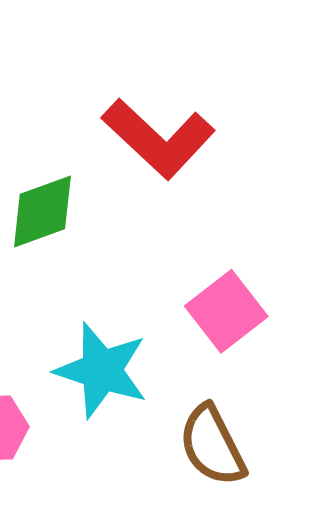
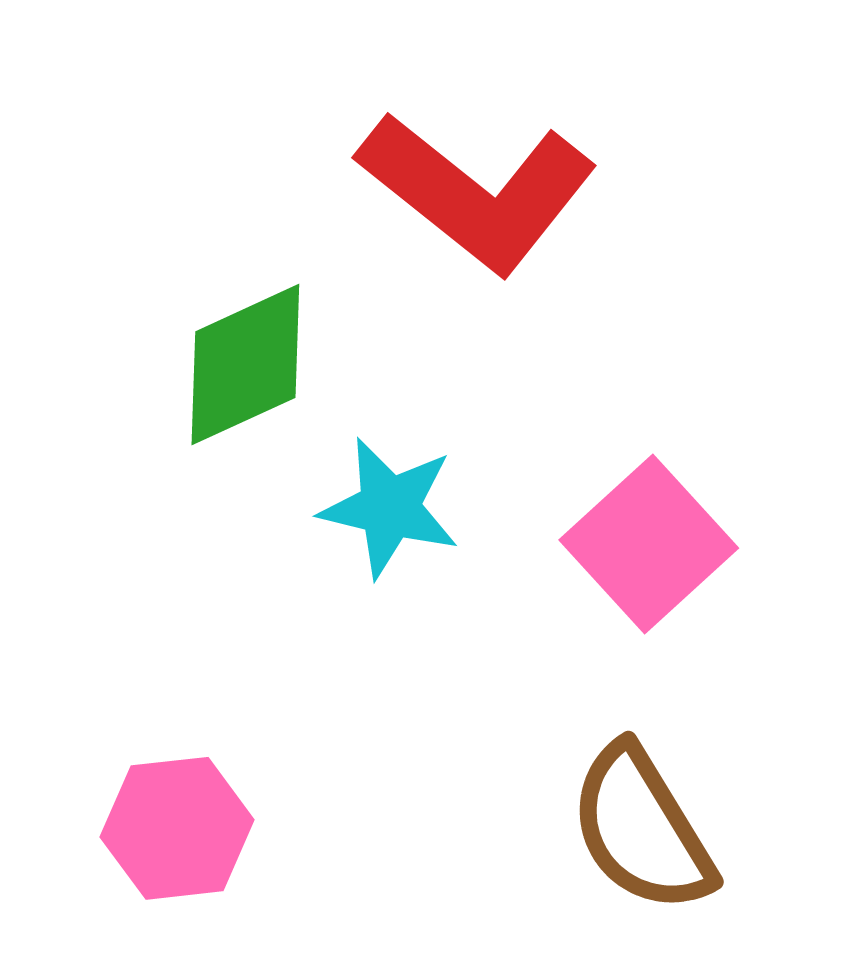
cyan star: (102, 370) -> (389, 508), moved, size x0.7

